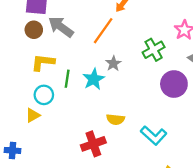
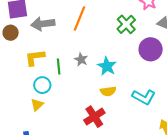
gray arrow: (61, 27) -> (43, 24), turned -30
brown circle: (34, 30) -> (11, 33), moved
gray star: (113, 63) -> (81, 60), moved
cyan star: (94, 79) -> (107, 66), moved

